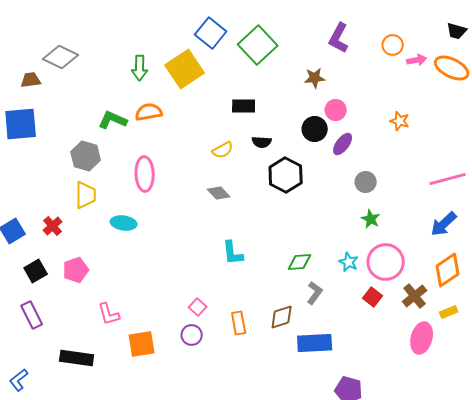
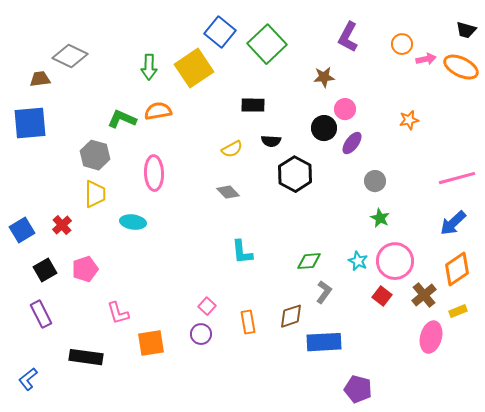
orange star: (400, 121) -> (409, 120), turned -30

